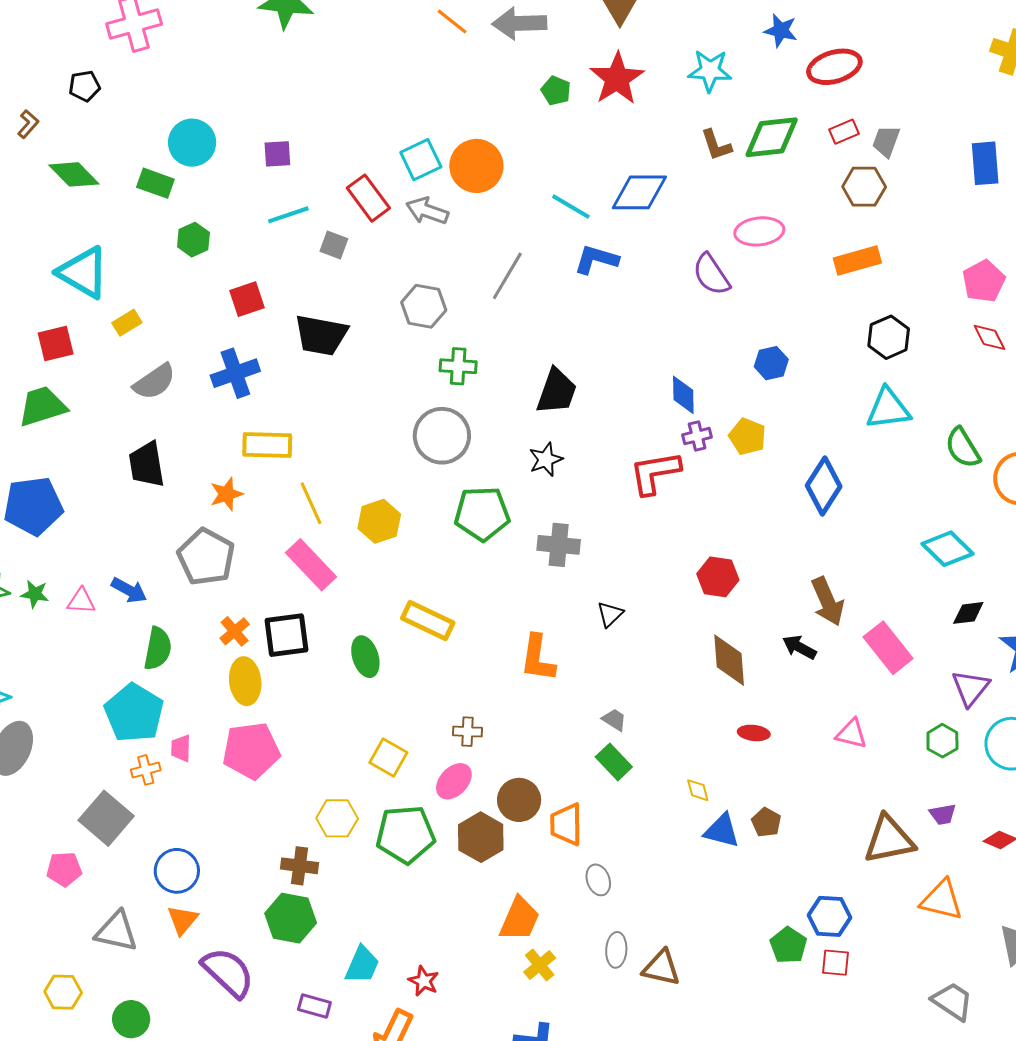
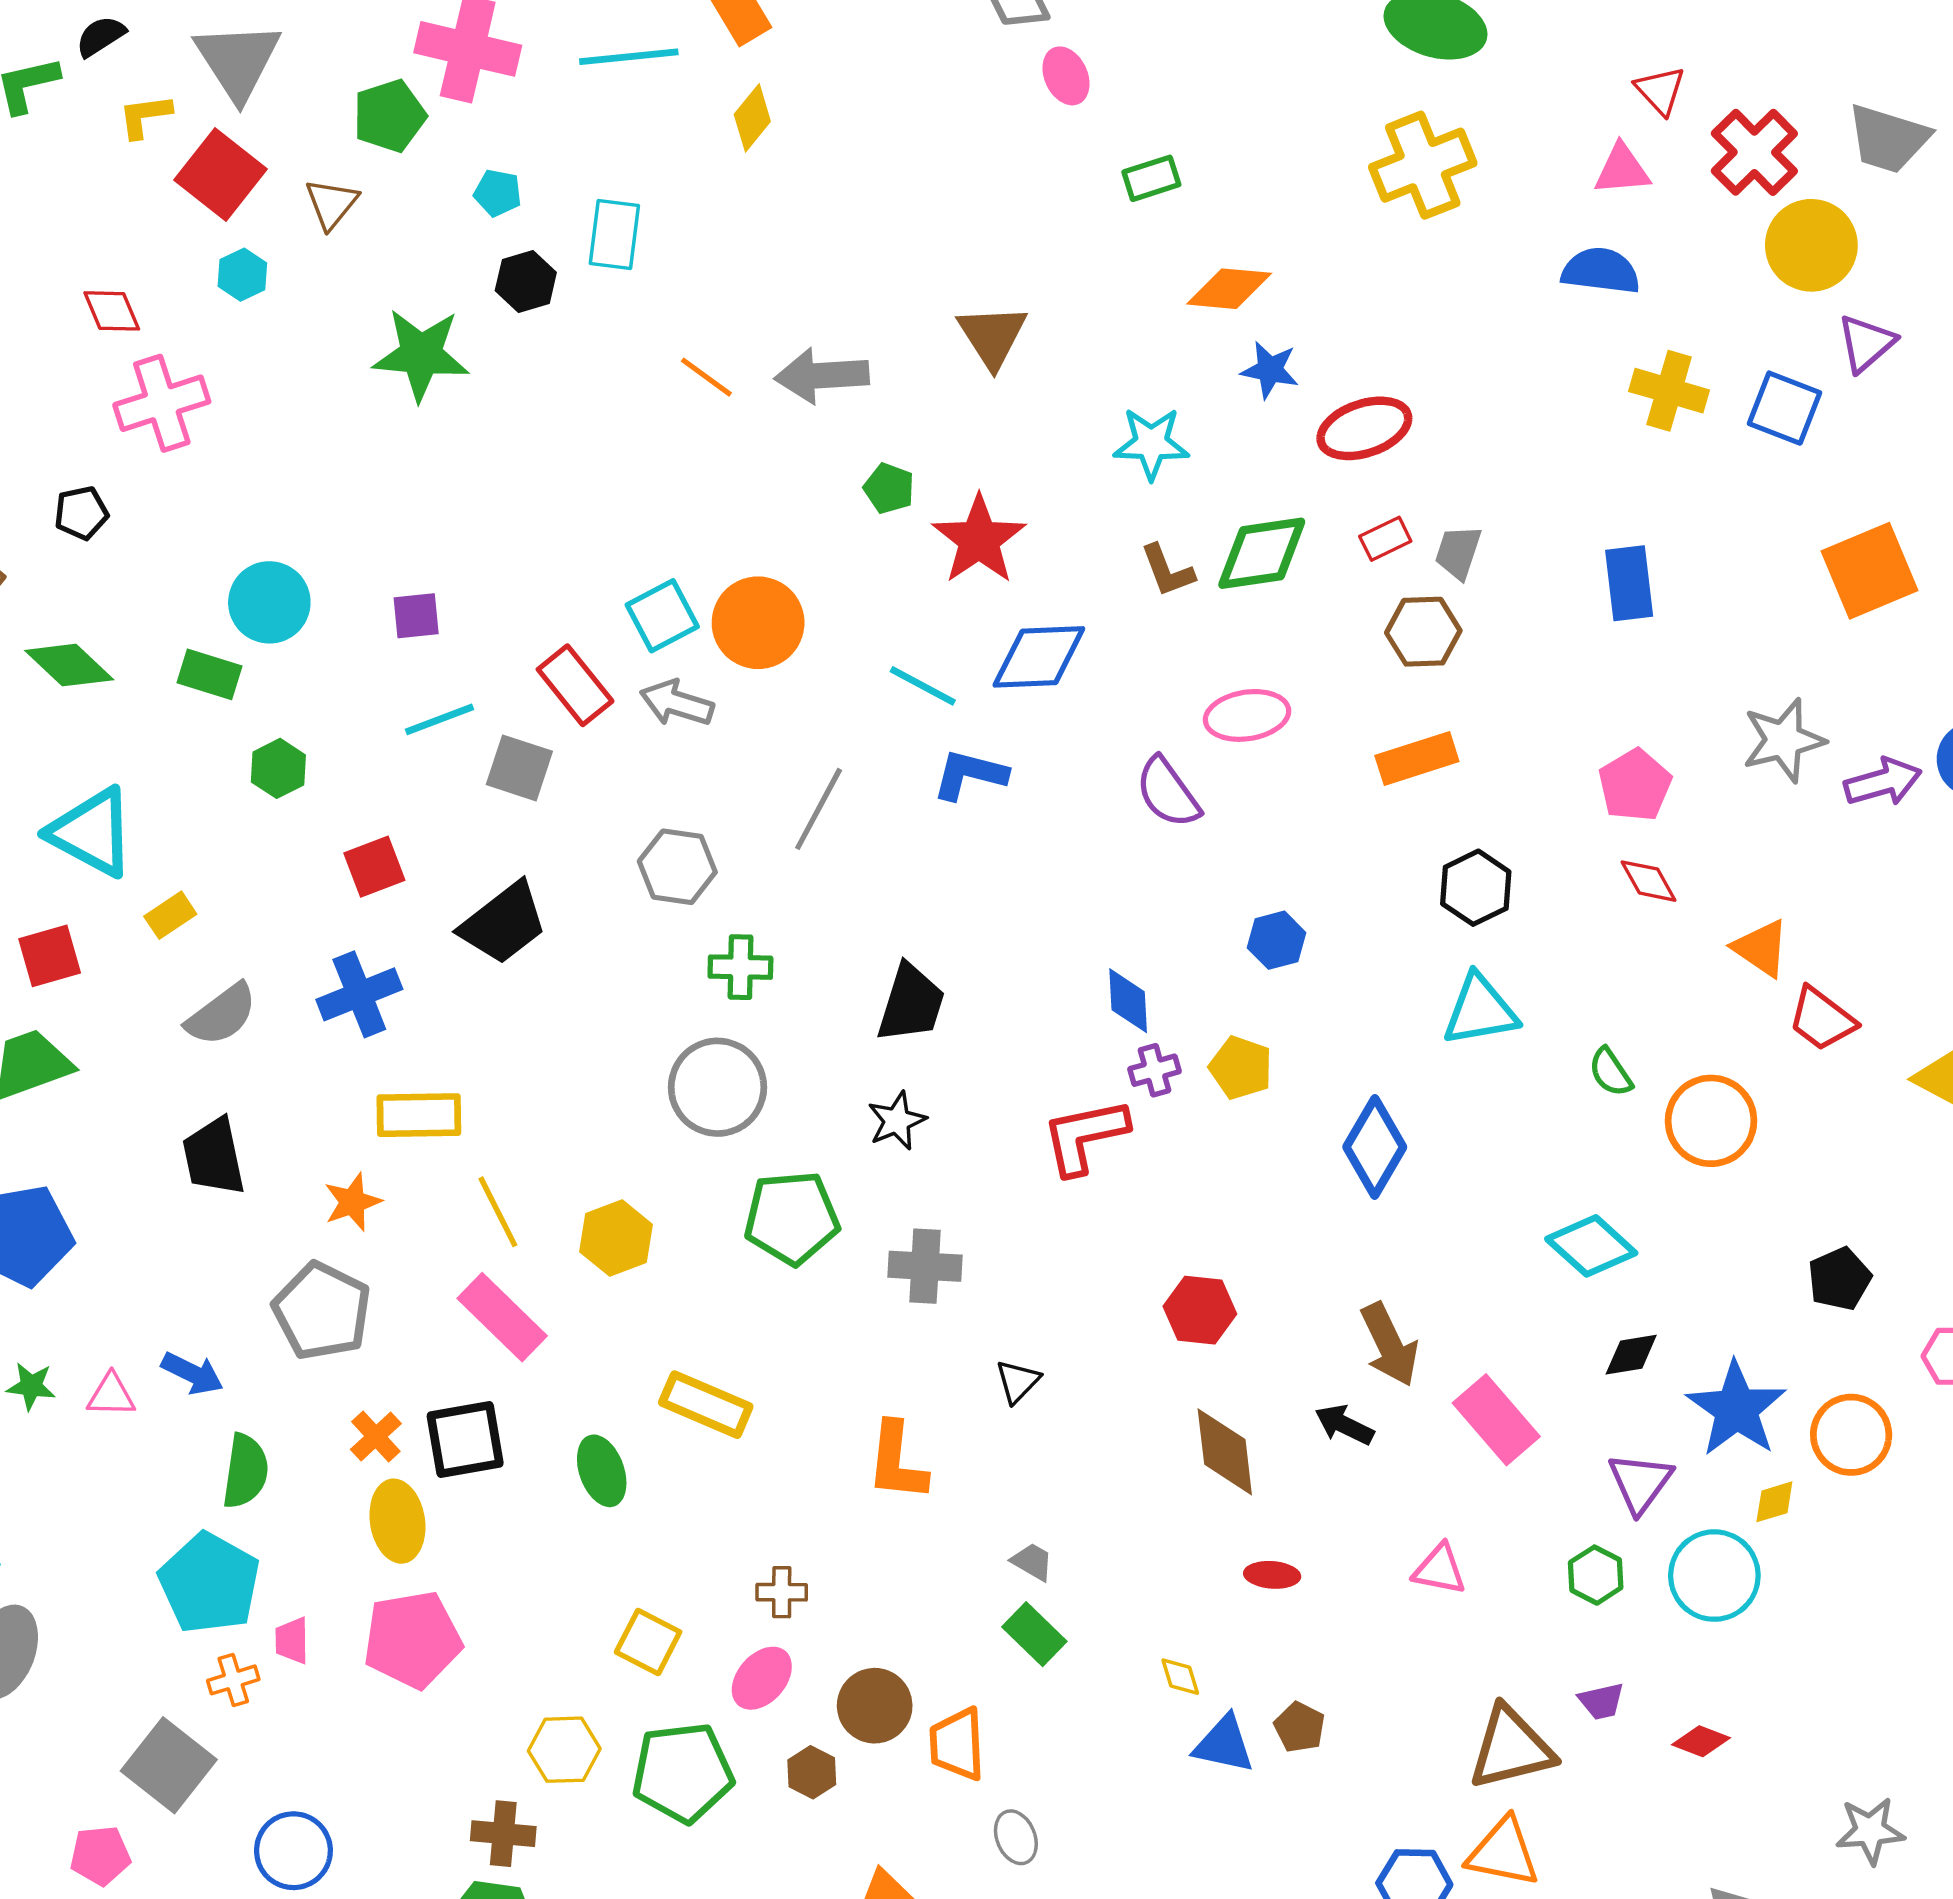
red star: (617, 79) -> (979, 540), moved
gray square: (334, 245) -> (519, 768), size x1.4
black trapezoid: (321, 335) -> (504, 923), turned -46
green semicircle: (963, 448) -> (1610, 1072), size x0.7
brown hexagon: (481, 837) -> (812, 1772), size x0.6
orange triangle: (942, 900) -> (1503, 1852), moved

